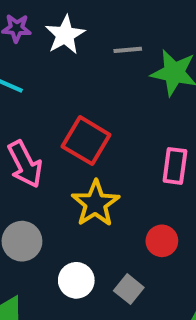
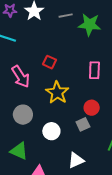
red square: (86, 141) -> (50, 62), size x0.6
gray square: (129, 289) -> (83, 124), moved, turned 32

